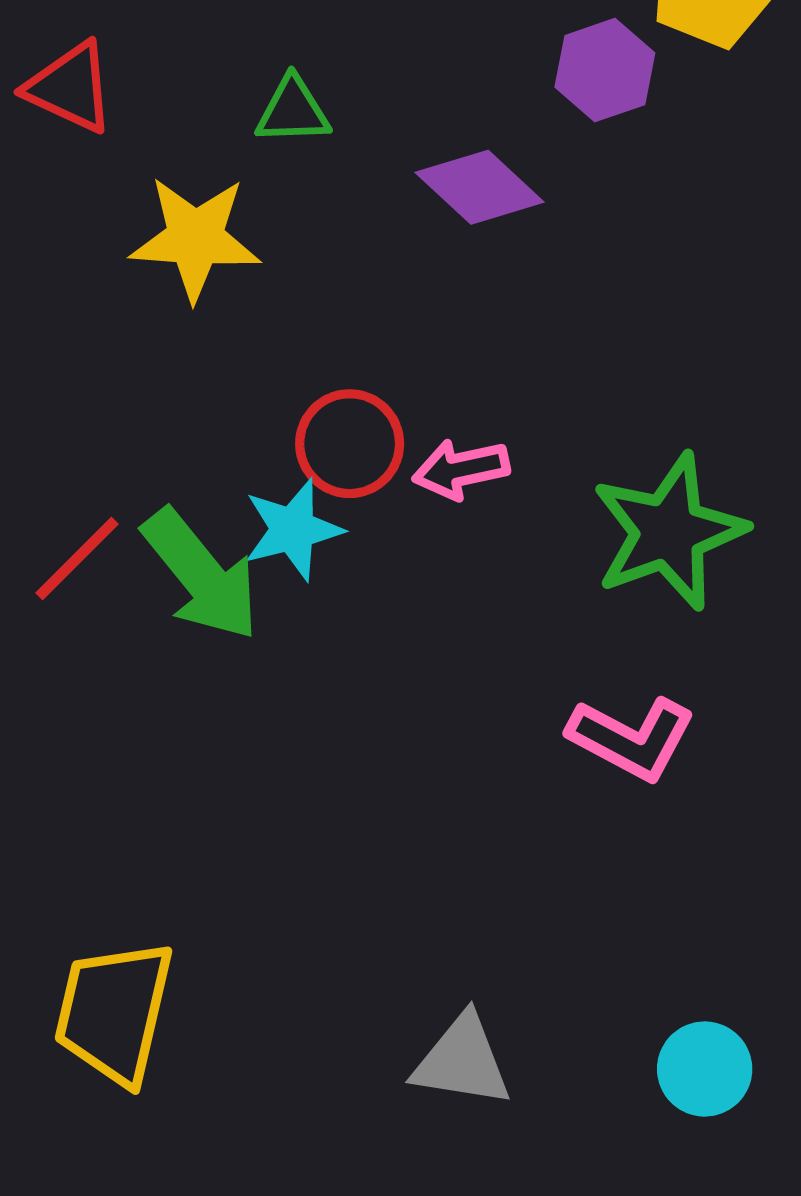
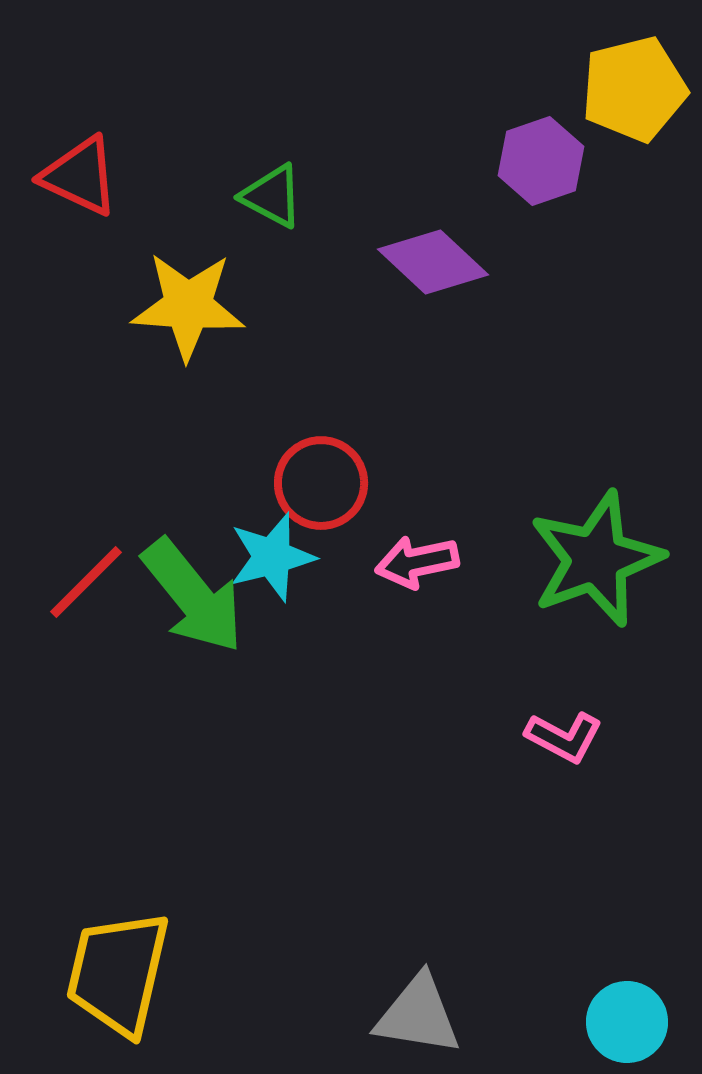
green triangle: (293, 111) -> (272, 196), turned 30
pink arrow: (461, 469) -> (417, 562), moved
pink L-shape: (632, 738) -> (564, 737), size x0.7

